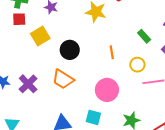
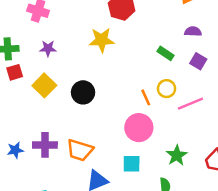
orange line: (112, 52) -> (146, 97), moved
orange trapezoid: (63, 79) -> (80, 150), moved
purple cross: (28, 84) -> (45, 145), turned -30

